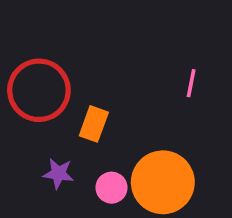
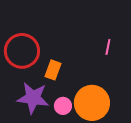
purple star: (58, 173) -> (33, 98), size x1.8

